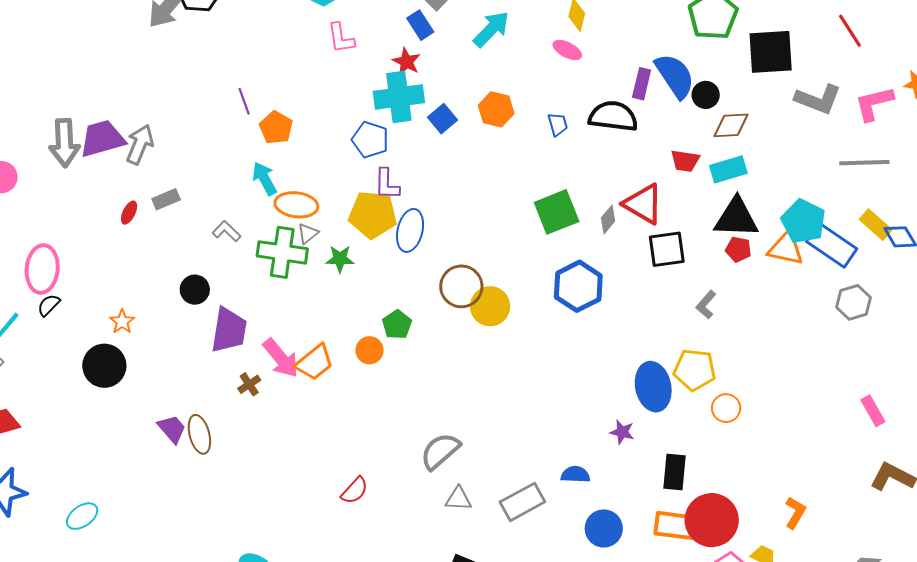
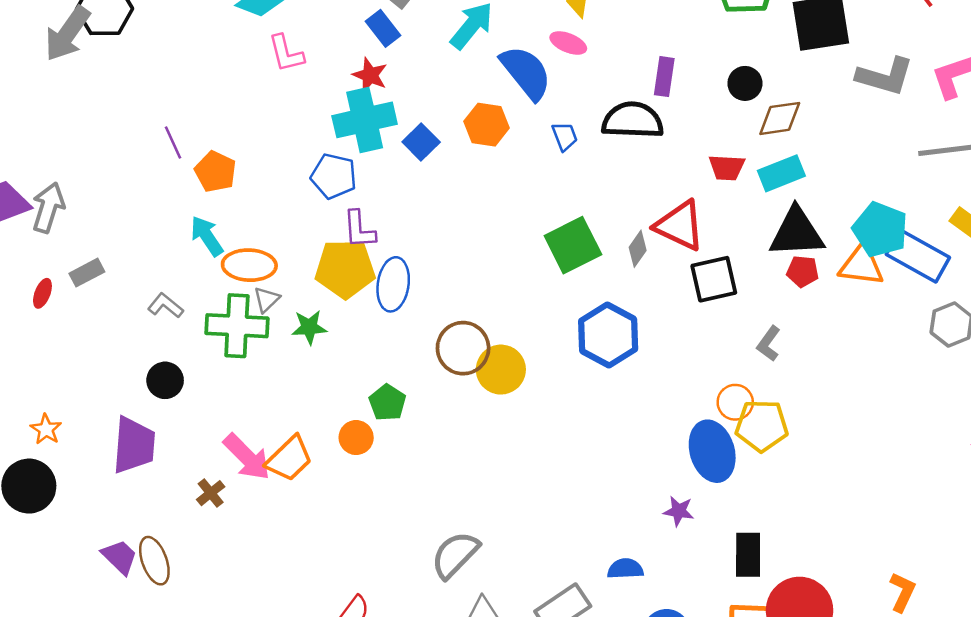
blue semicircle: (675, 76) -> (526, 73), moved
black circle: (195, 290) -> (165, 380), moved
purple trapezoid: (229, 330) -> (134, 445), moved
orange circle: (726, 408) -> (735, 402), moved

